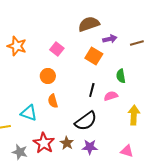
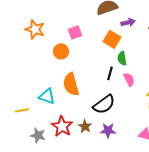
pink square: (57, 49) -> (75, 32), turned 32
orange circle: (48, 76) -> (61, 51), moved
green semicircle: (121, 76) -> (122, 58), moved
pink semicircle: (111, 96) -> (129, 79), turned 80
orange semicircle: (53, 101) -> (71, 84), size x1.6

